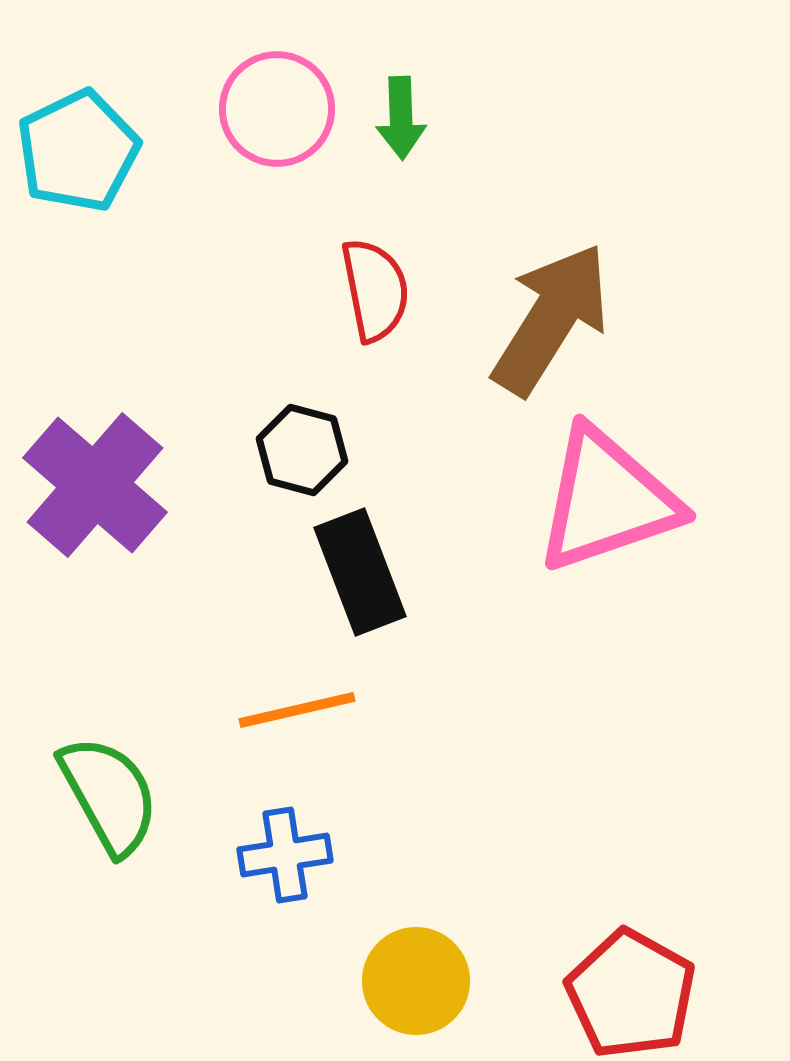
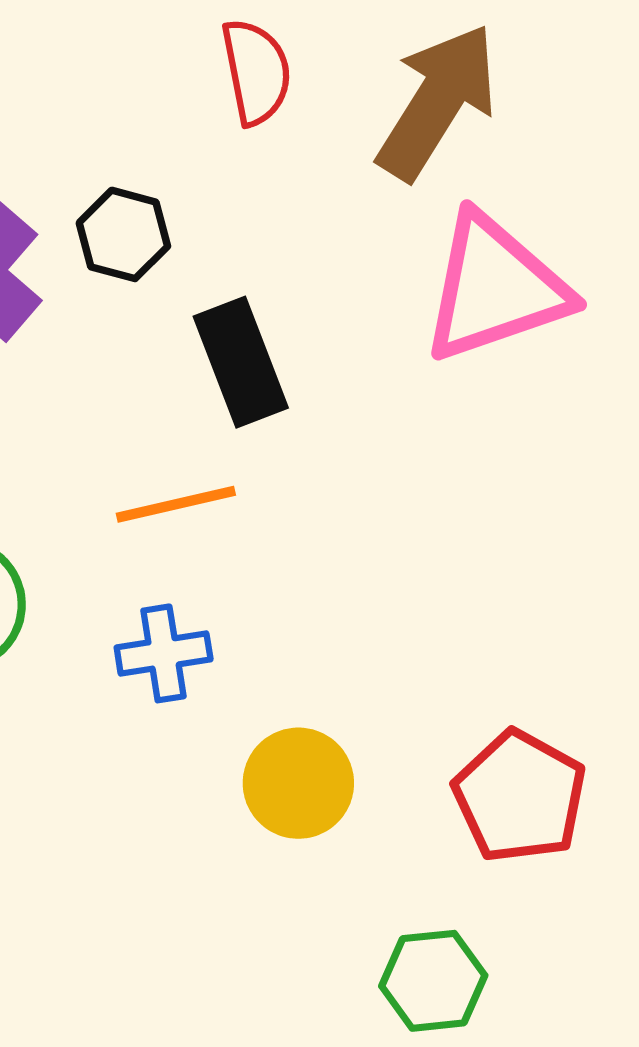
black hexagon: (302, 450) -> (123, 234), moved

